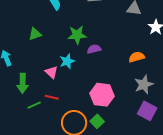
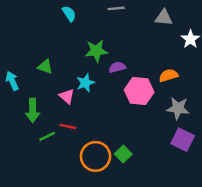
green triangle: (35, 34) -> (45, 67), moved, turned 40
gray star: (144, 85) -> (178, 108), turned 30
pink hexagon: (102, 95) -> (139, 91), moved

